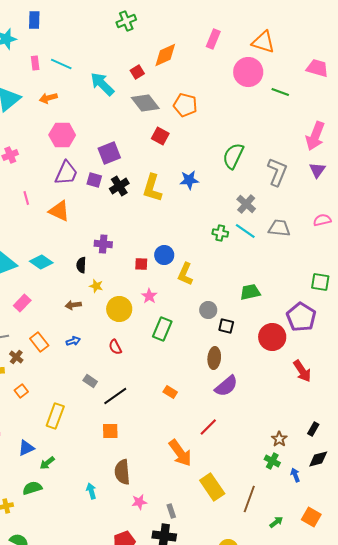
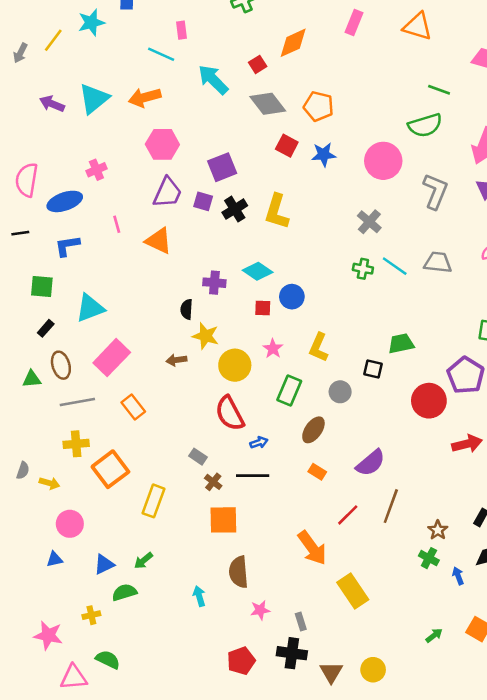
pink rectangle: (35, 63) -> (181, 30), moved
pink circle: (248, 72) -> (383, 161), moved
orange arrow: (48, 98) -> (145, 97), size x1.4
green semicircle: (233, 156) -> (425, 125), moved, turned -132
blue star: (189, 180) -> (324, 154), moved
gray cross: (246, 204) -> (369, 222), moved
cyan diamond: (41, 262) -> (258, 271), moved
yellow L-shape: (185, 274) -> (319, 347), moved
yellow star: (96, 286) -> (206, 336), size x1.5
pink rectangle: (22, 303) -> (112, 358), size x1.6
gray circle: (208, 310) -> (340, 392), moved
black square: (226, 326) -> (373, 369), moved
blue arrow: (73, 341) -> (259, 443), moved
red semicircle: (115, 347) -> (230, 413), size x1.8
brown cross: (16, 357) -> (213, 482), moved
brown ellipse: (214, 358) -> (313, 430), moved, turned 30
red arrow: (302, 371) -> (467, 444), turned -70
orange square: (21, 391) -> (110, 469), size x2.0
orange rectangle: (170, 392) -> (317, 472), moved
black line: (115, 396) -> (253, 476), moved, turned 35
orange square: (110, 431) -> (223, 520), size x1.4
blue triangle: (26, 448) -> (104, 564), moved
brown line: (249, 499) -> (391, 506), moved

